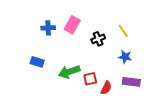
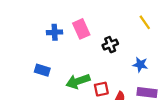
pink rectangle: (72, 25) -> (81, 29), turned -54
yellow line: (123, 31) -> (145, 22), moved

